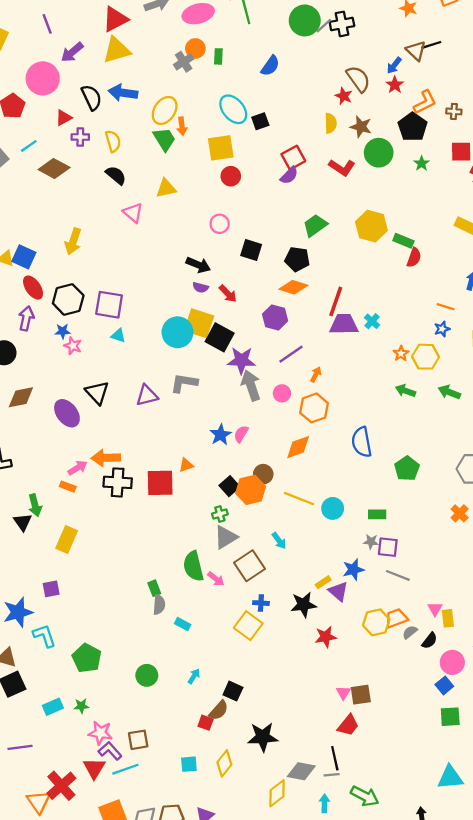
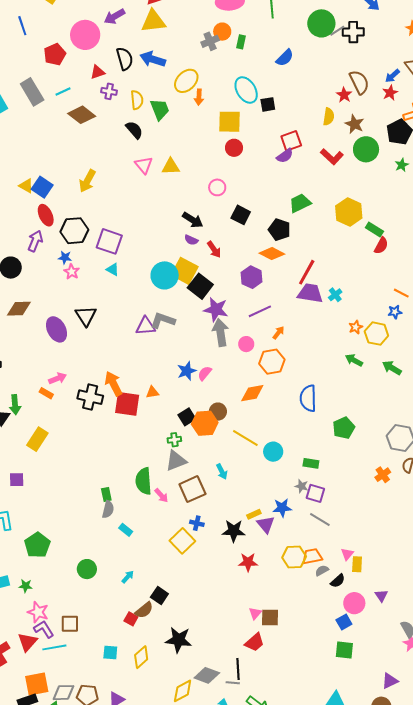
green trapezoid: (164, 139) -> (160, 109), moved
yellow triangle: (166, 188) -> (171, 167), moved
purple triangle: (147, 395) -> (146, 326), moved
orange arrow: (106, 458) -> (113, 384), moved, turned 55

